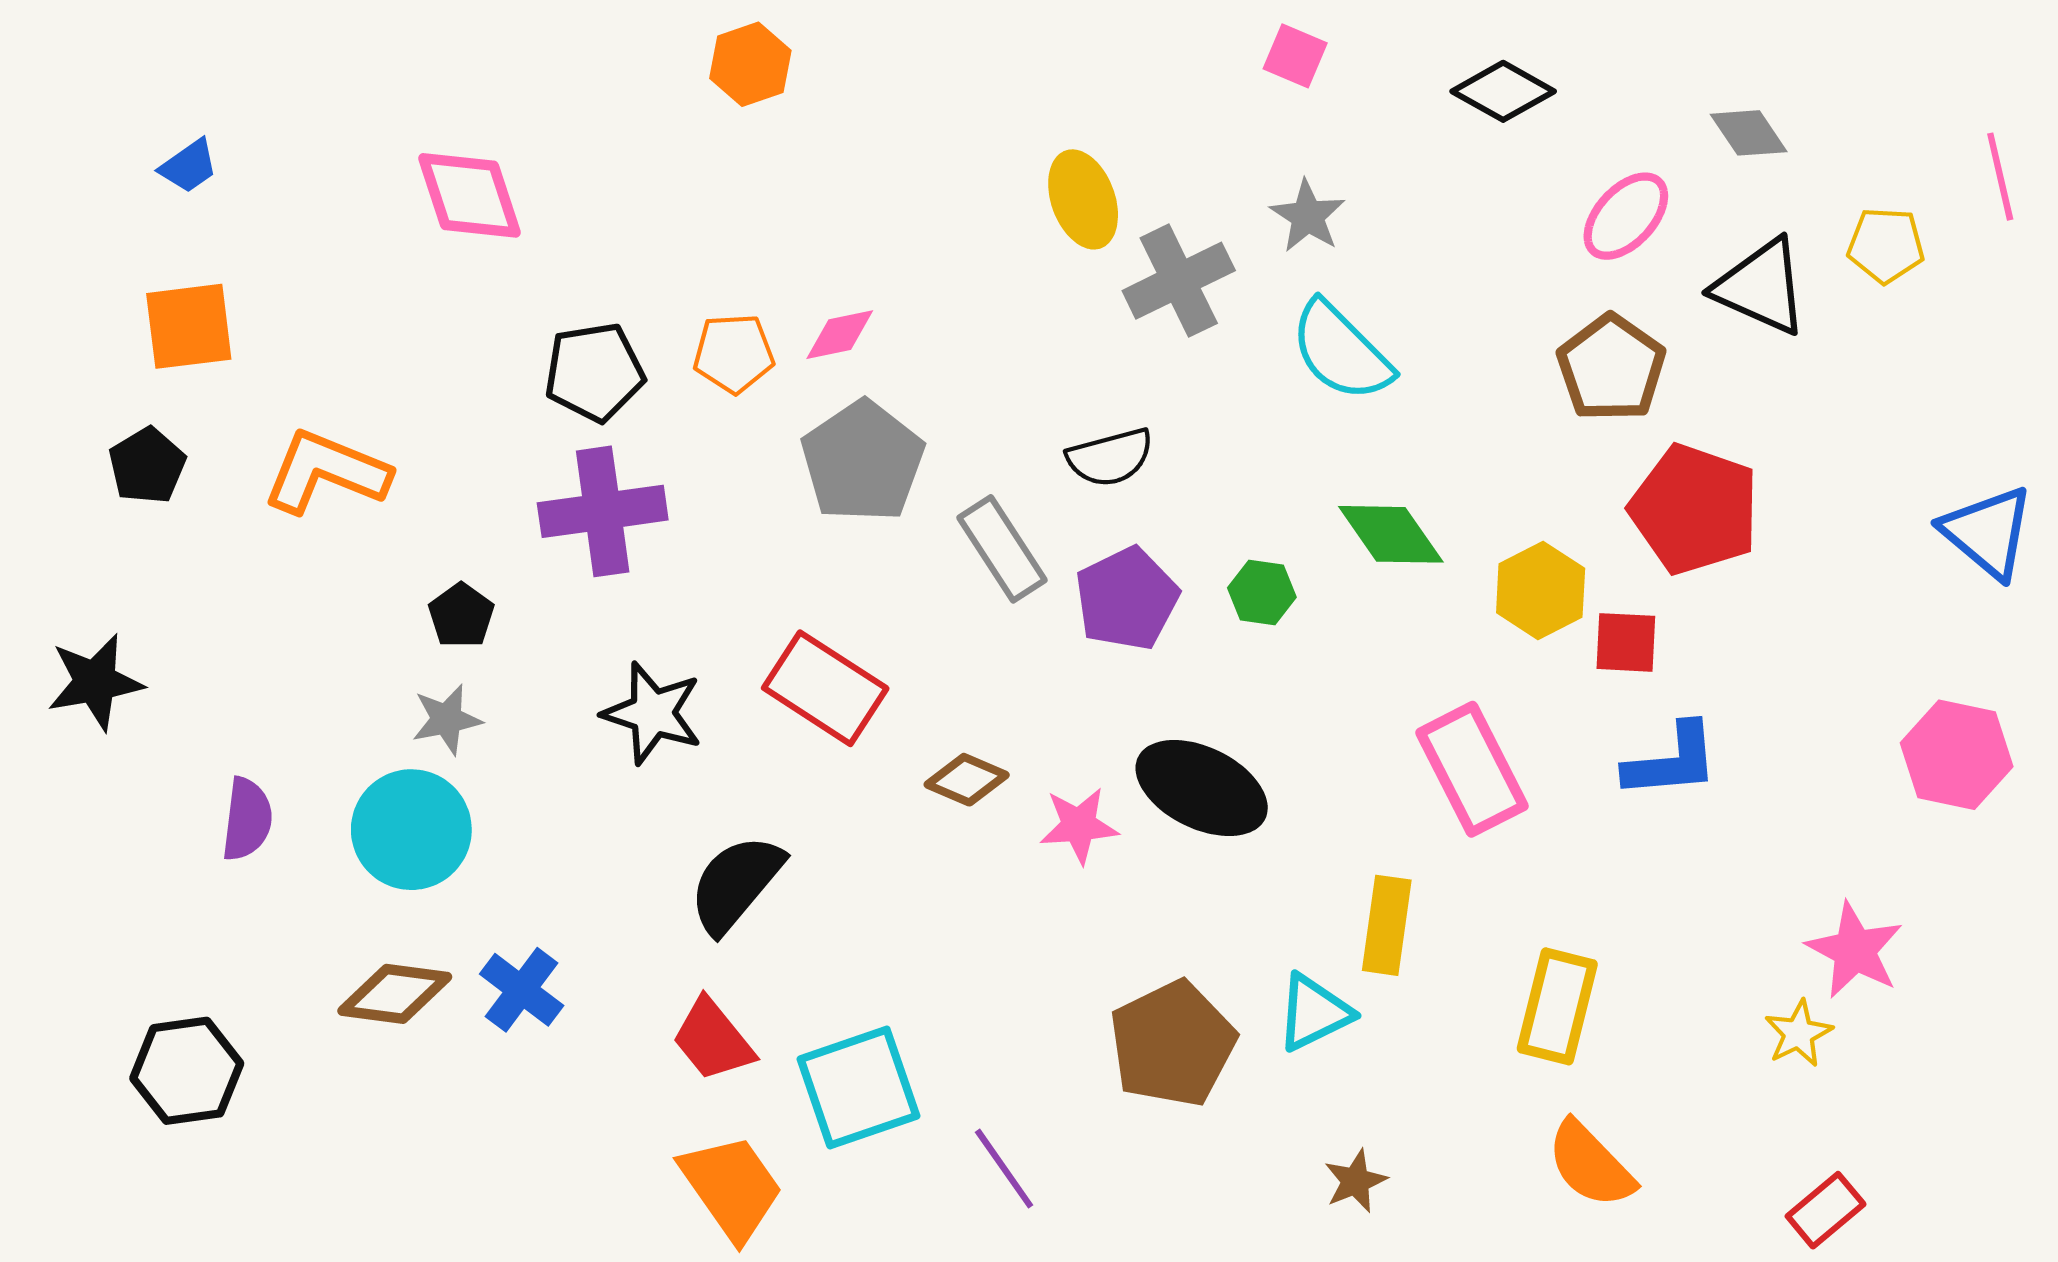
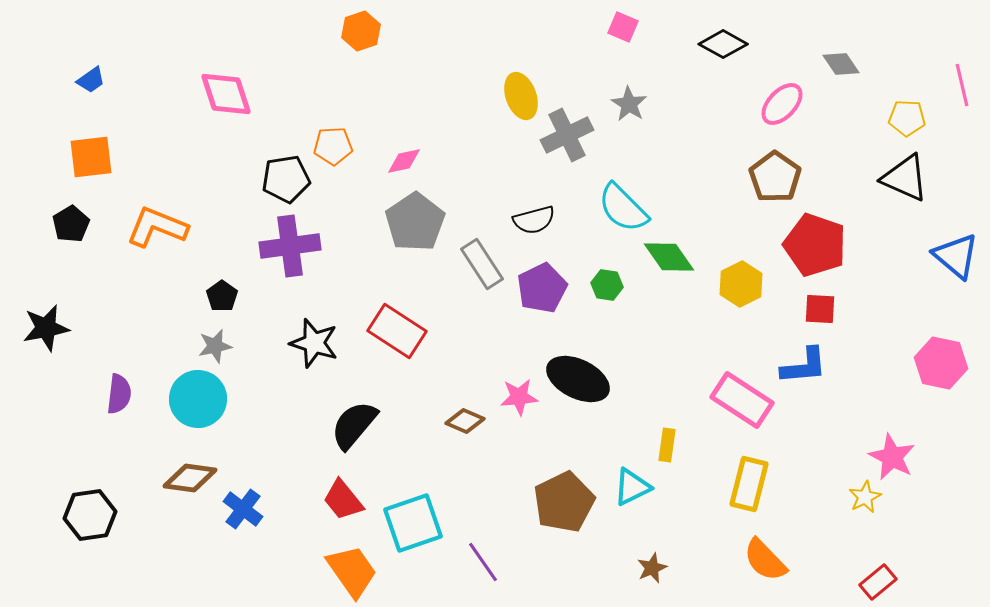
black triangle: (1761, 287) -> (905, 178), moved
cyan semicircle: (1341, 351) -> (623, 208), moved
orange pentagon: (734, 353) -> (333, 146), moved
red square: (1626, 642) -> (820, 309), moved
pink rectangle: (1472, 769) -> (742, 400), moved, turned -30
brown diamond: (967, 780) -> (465, 421), moved
yellow rectangle: (1387, 925) -> (667, 445), size x0.7
blue cross: (522, 990) -> (243, 509), moved

